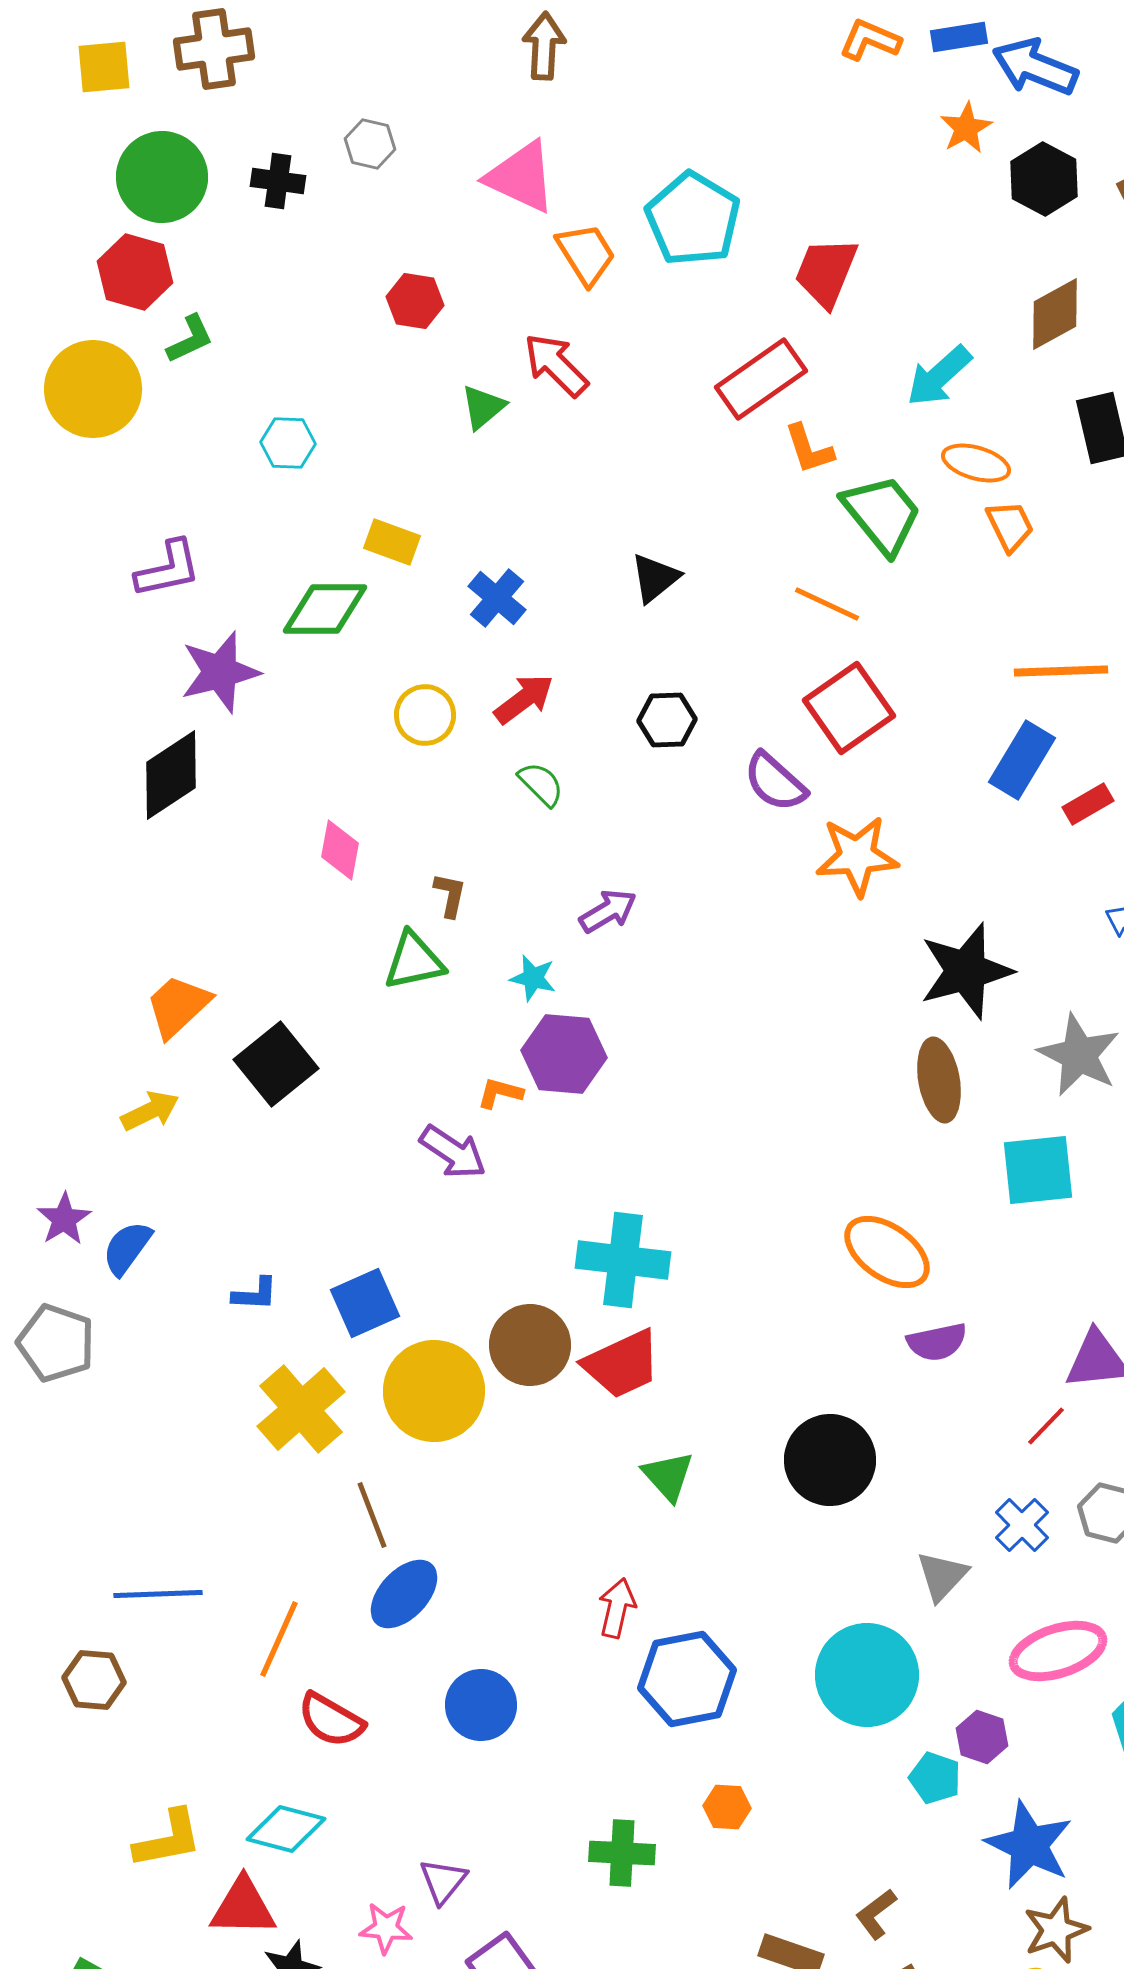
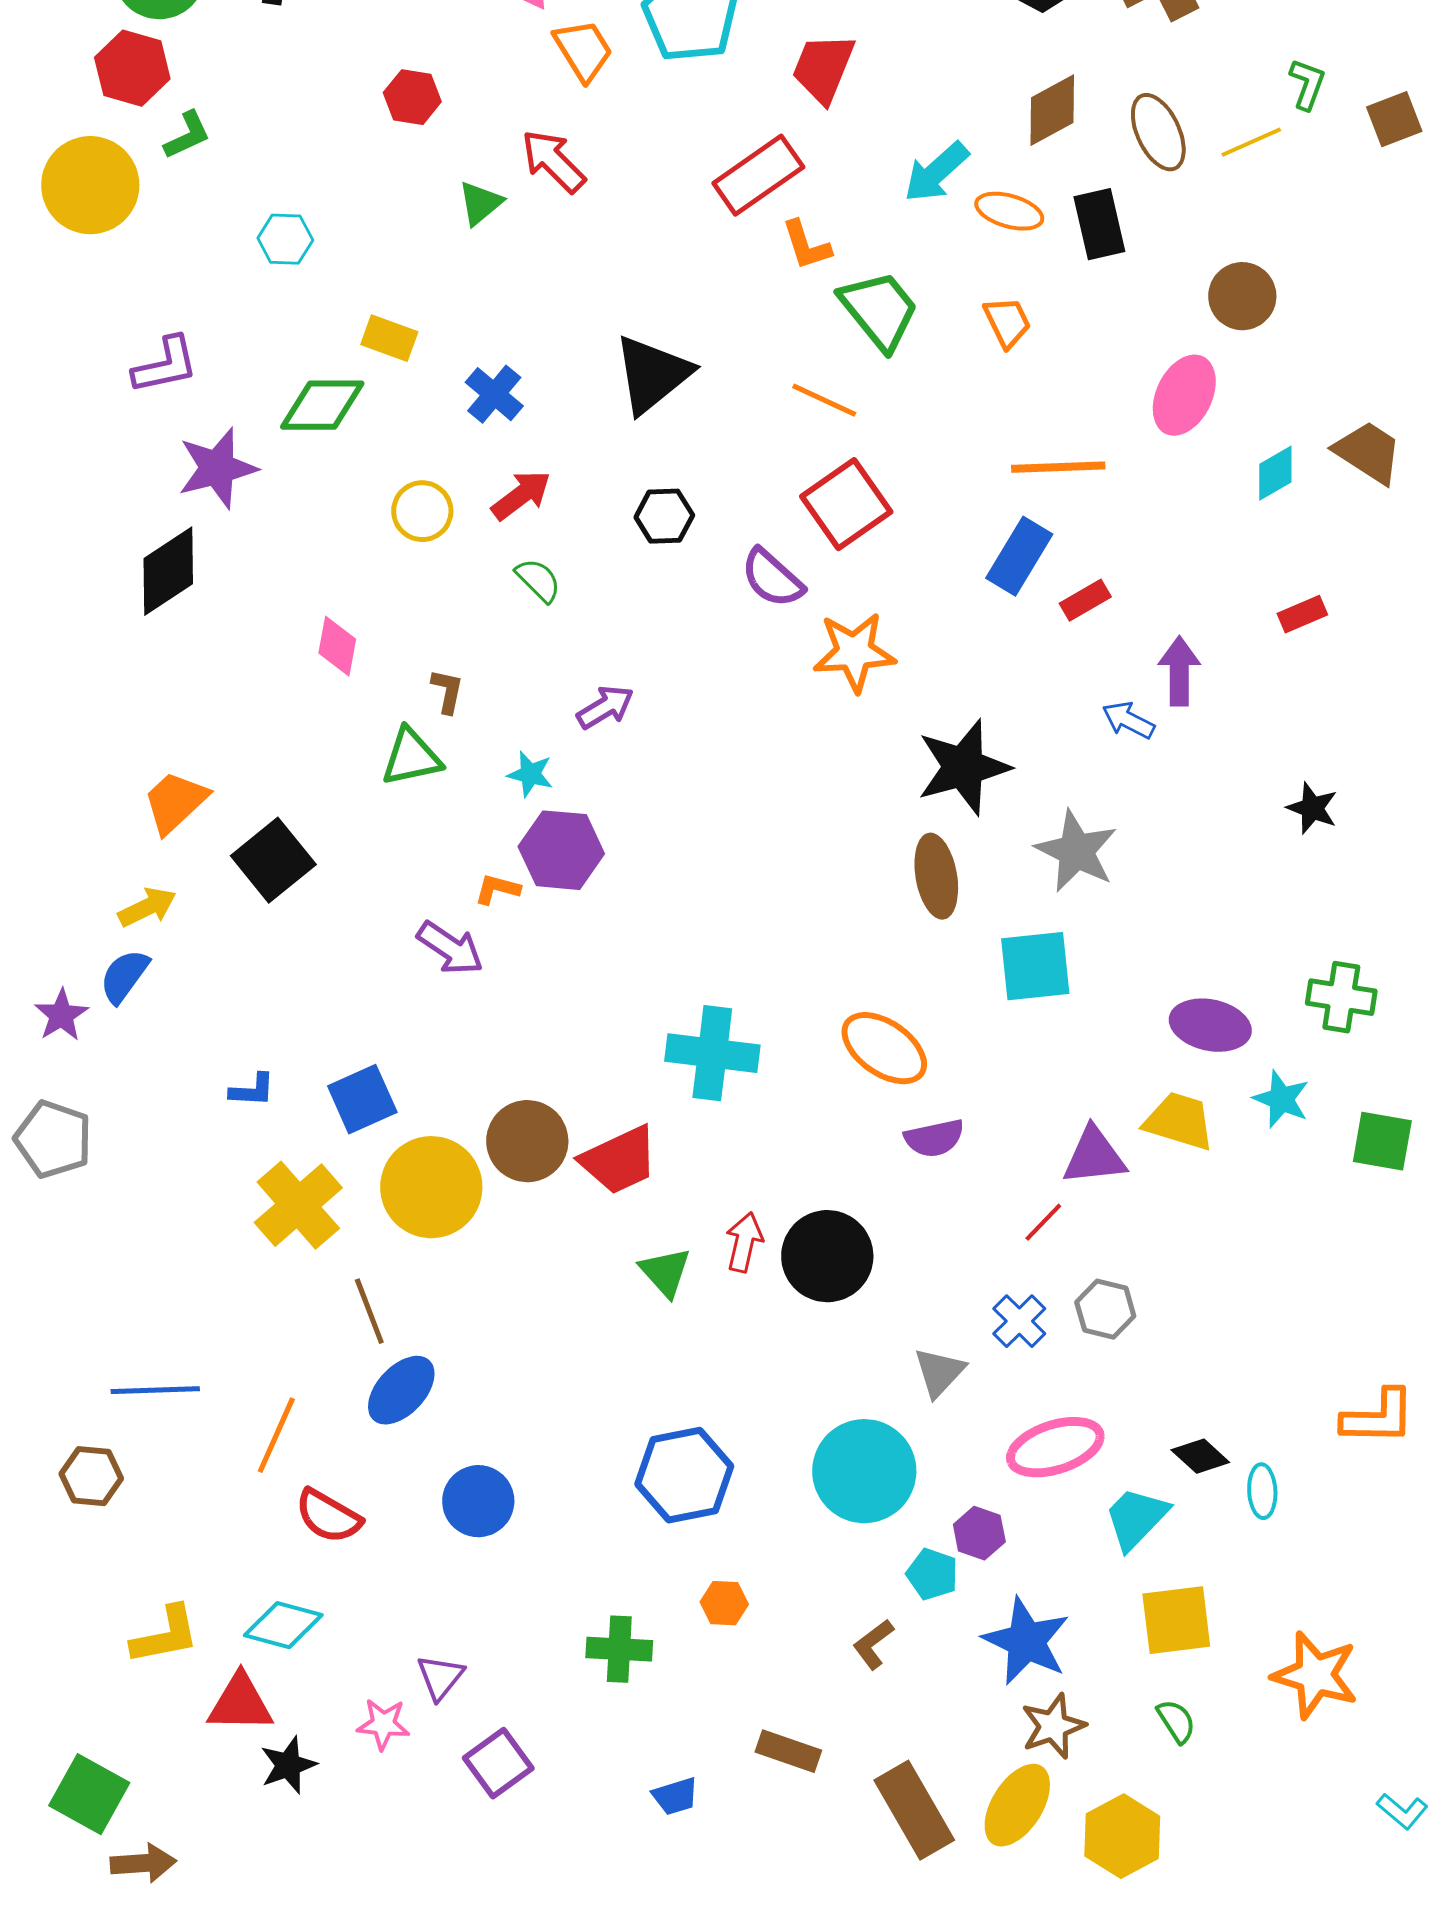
orange ellipse: (976, 463) -> (1009, 211), moved
black triangle: (655, 578) -> (652, 374), size x1.6
blue semicircle: (127, 1248) -> (124, 976), moved
cyan cross: (623, 1260) -> (712, 1053), moved
red arrow: (617, 1608) -> (744, 1242), moved
brown L-shape: (876, 1914) -> (873, 1644), moved

